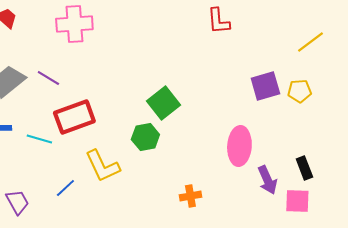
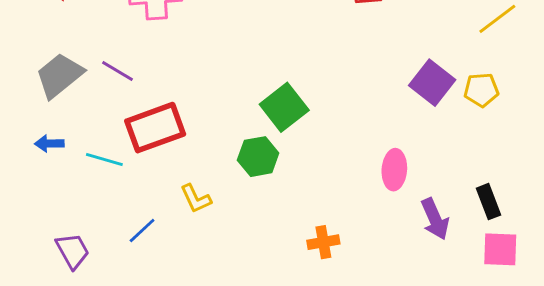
purple square: (265, 86) -> (432, 83), turned -36
pink ellipse: (239, 146) -> (394, 170), size x0.7
yellow L-shape: (102, 166) -> (196, 199), size x0.6
pink square: (297, 201) -> (500, 249), moved

